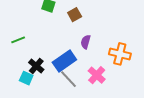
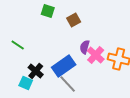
green line: (18, 40) -> (18, 45), turned 56
pink cross: (97, 75) -> (96, 55), moved

